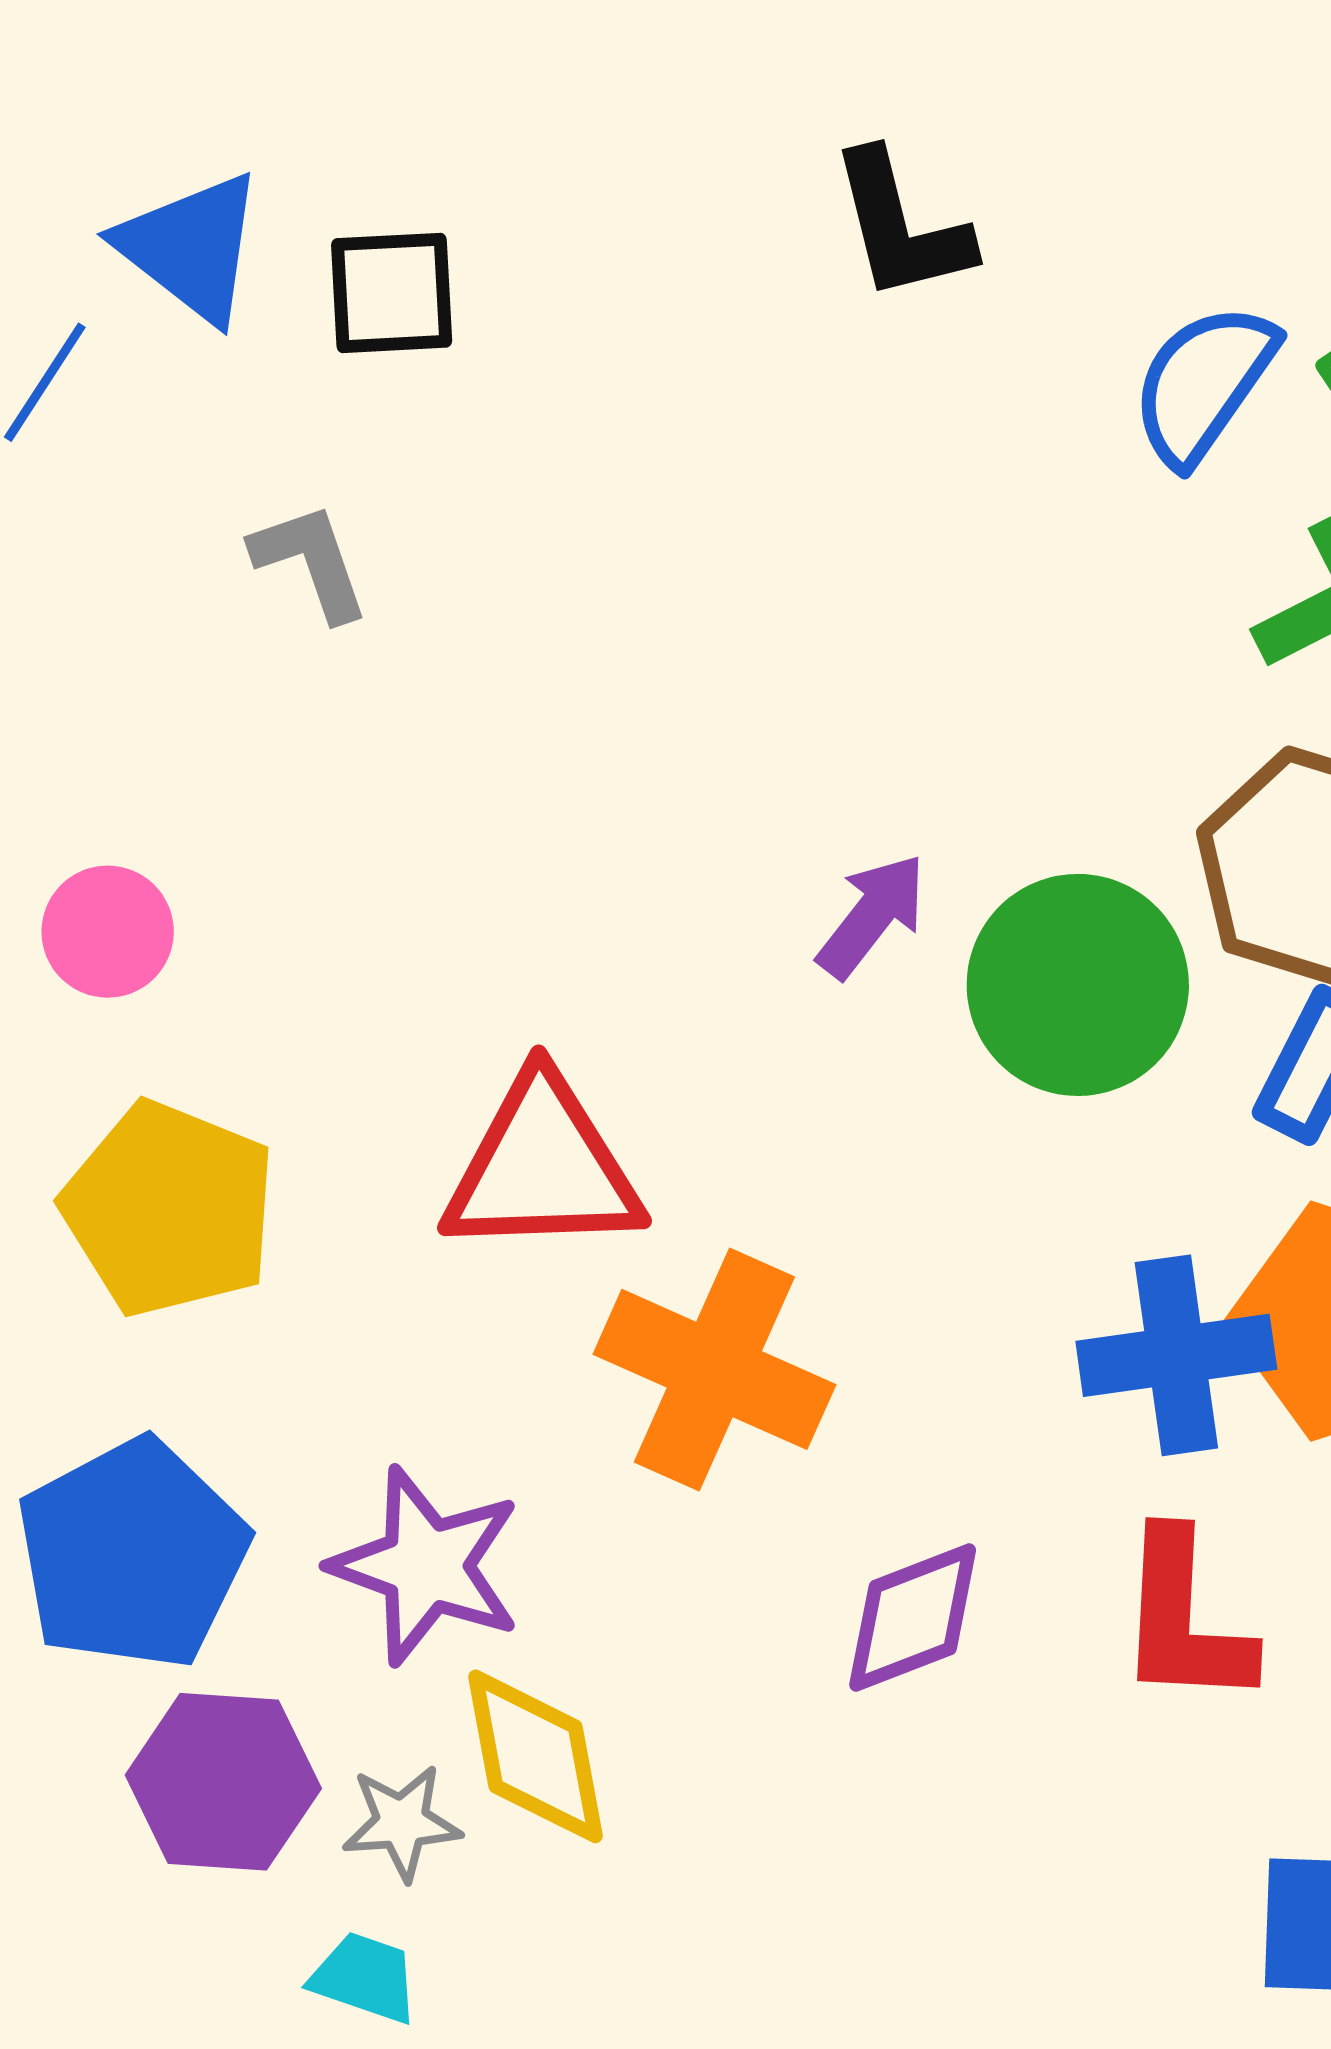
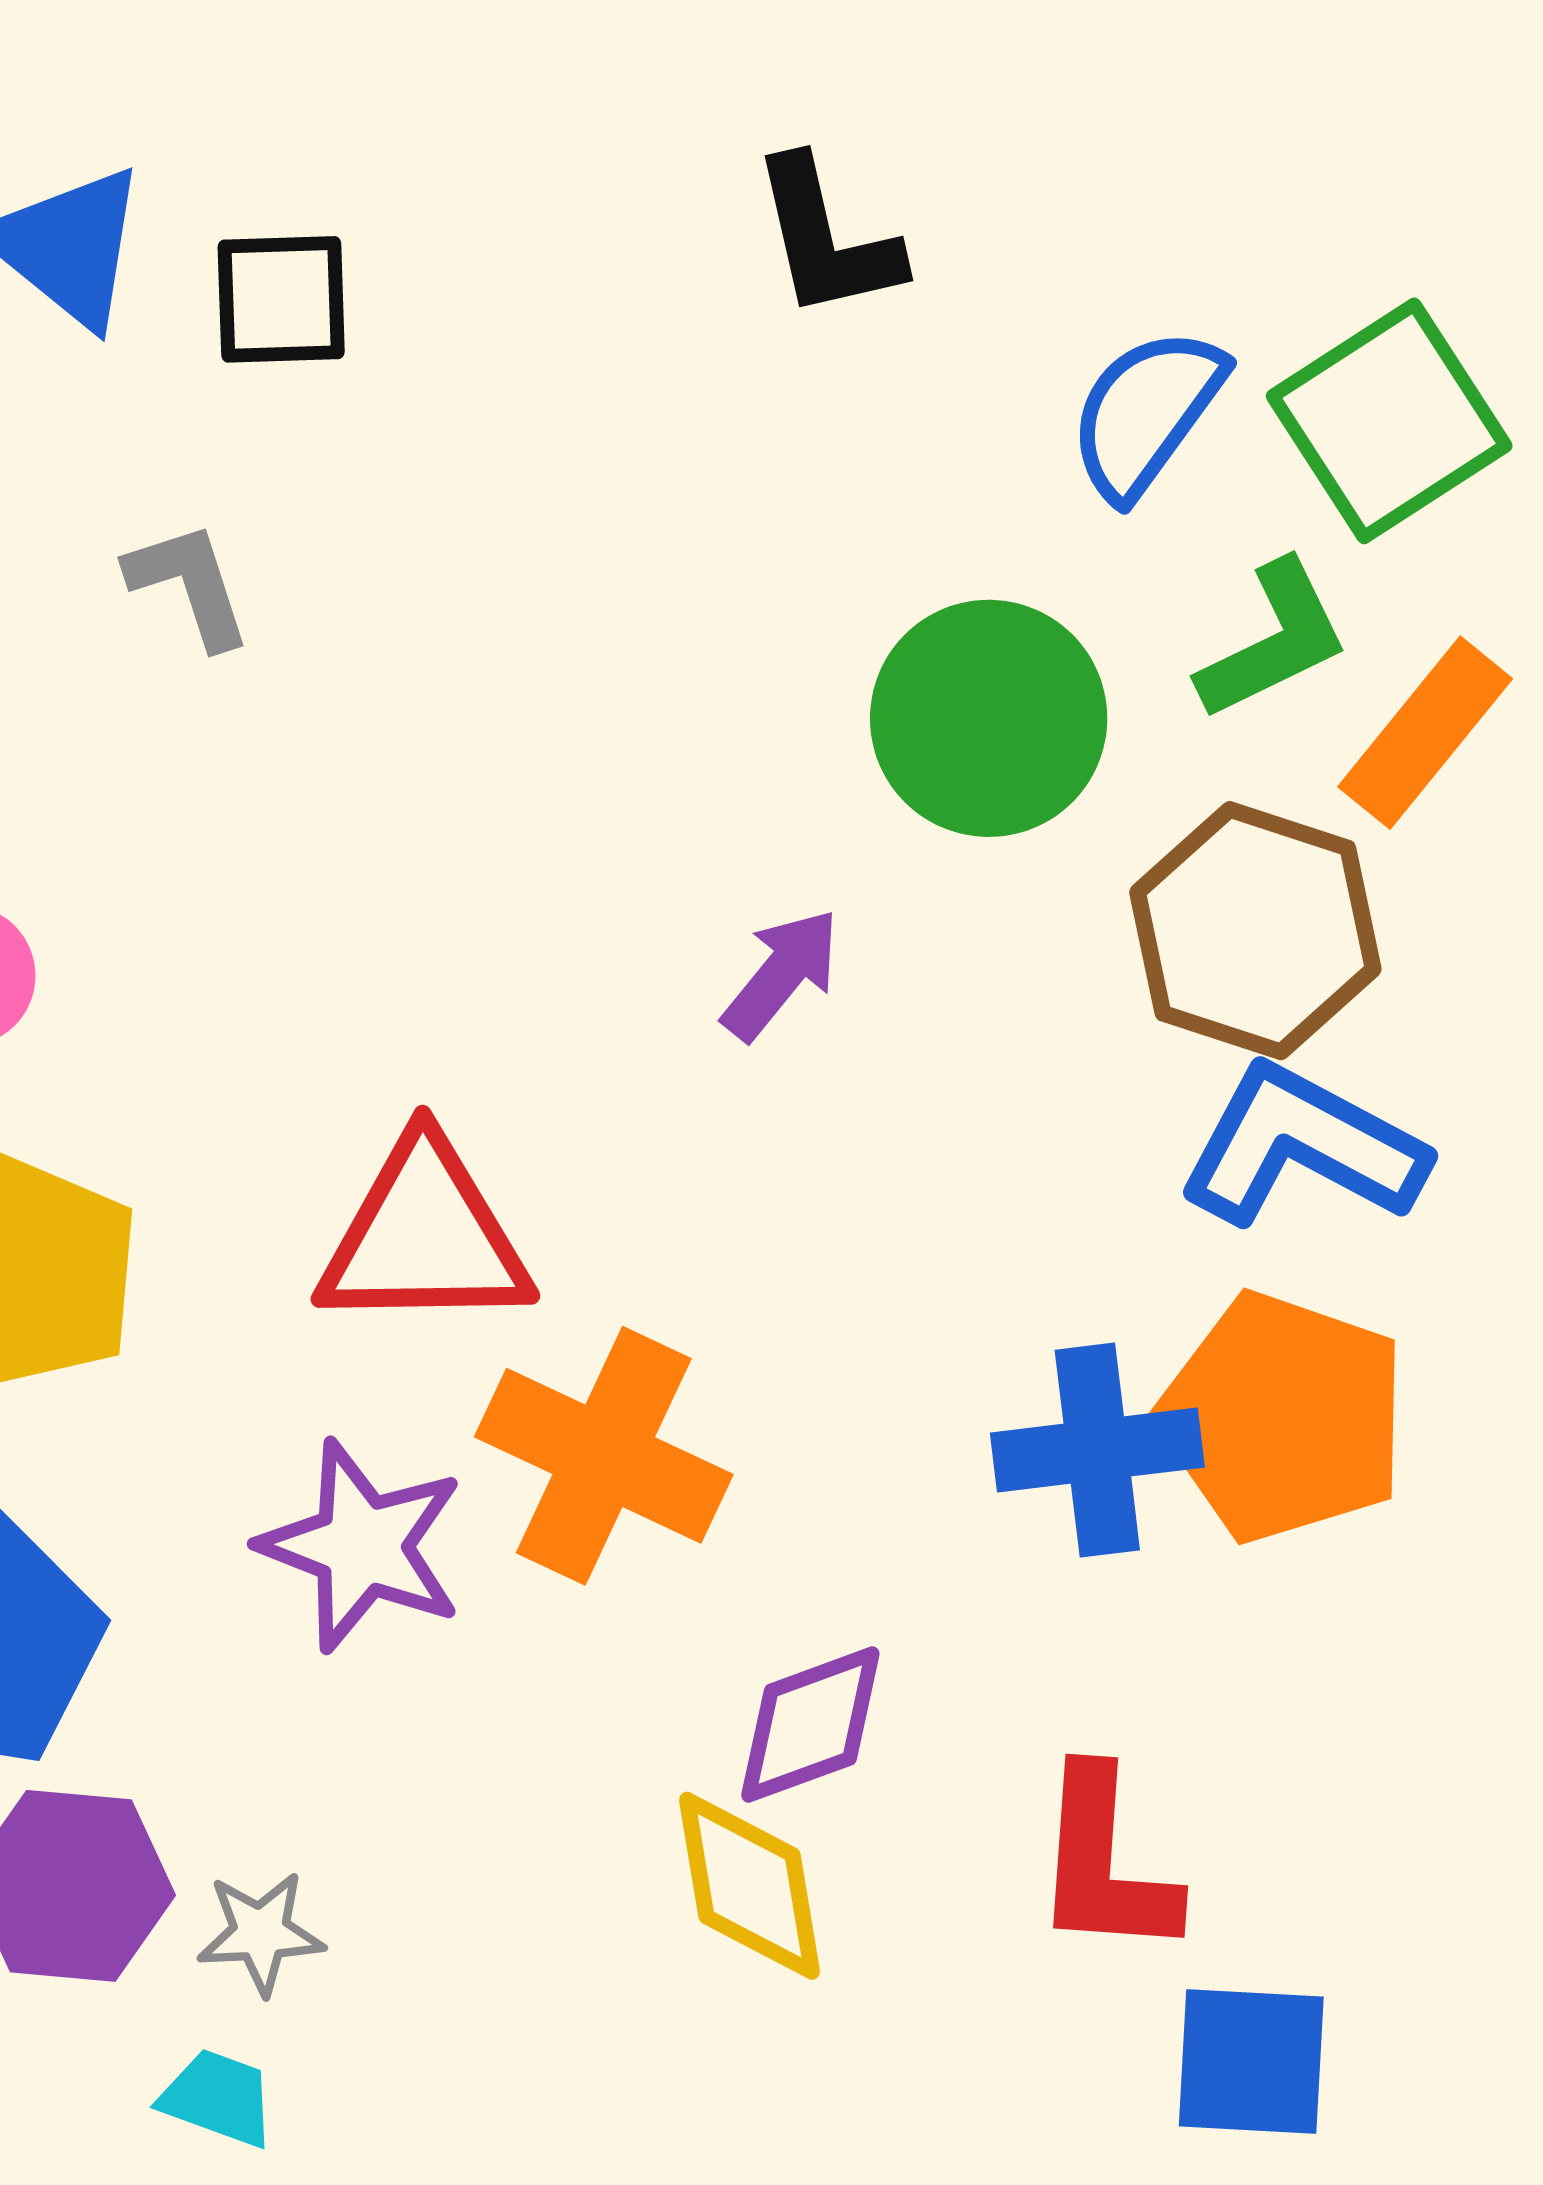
green circle: (1078, 985) -> (989, 718), moved
purple star: (426, 1566) -> (362, 1546), moved
red L-shape: (1184, 1619) -> (1105, 1863), moved
yellow diamond: (535, 1756) -> (750, 1886), moved

